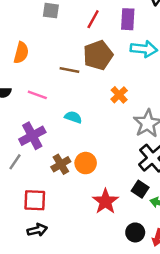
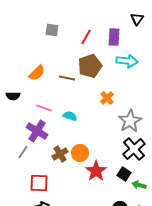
orange semicircle: (21, 53) -> (37, 73), moved, turned 30
pink line: (37, 95) -> (44, 108), moved
purple cross: (32, 136) -> (37, 131), turned -30
red star: (105, 201) -> (96, 171), moved

